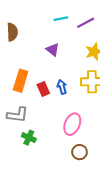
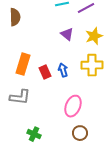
purple triangle: (53, 50) -> (67, 34), moved
green cross: (29, 138) -> (34, 134), moved

